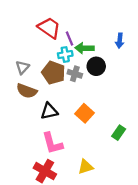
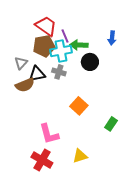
cyan cross: (65, 55) -> (61, 51), size x1.5
brown pentagon: (53, 73) -> (44, 46), moved, turned -30
gray cross: (75, 74) -> (59, 72), moved
brown semicircle: (27, 91) -> (25, 85), turned -42
black triangle: (49, 111) -> (37, 74), moved

